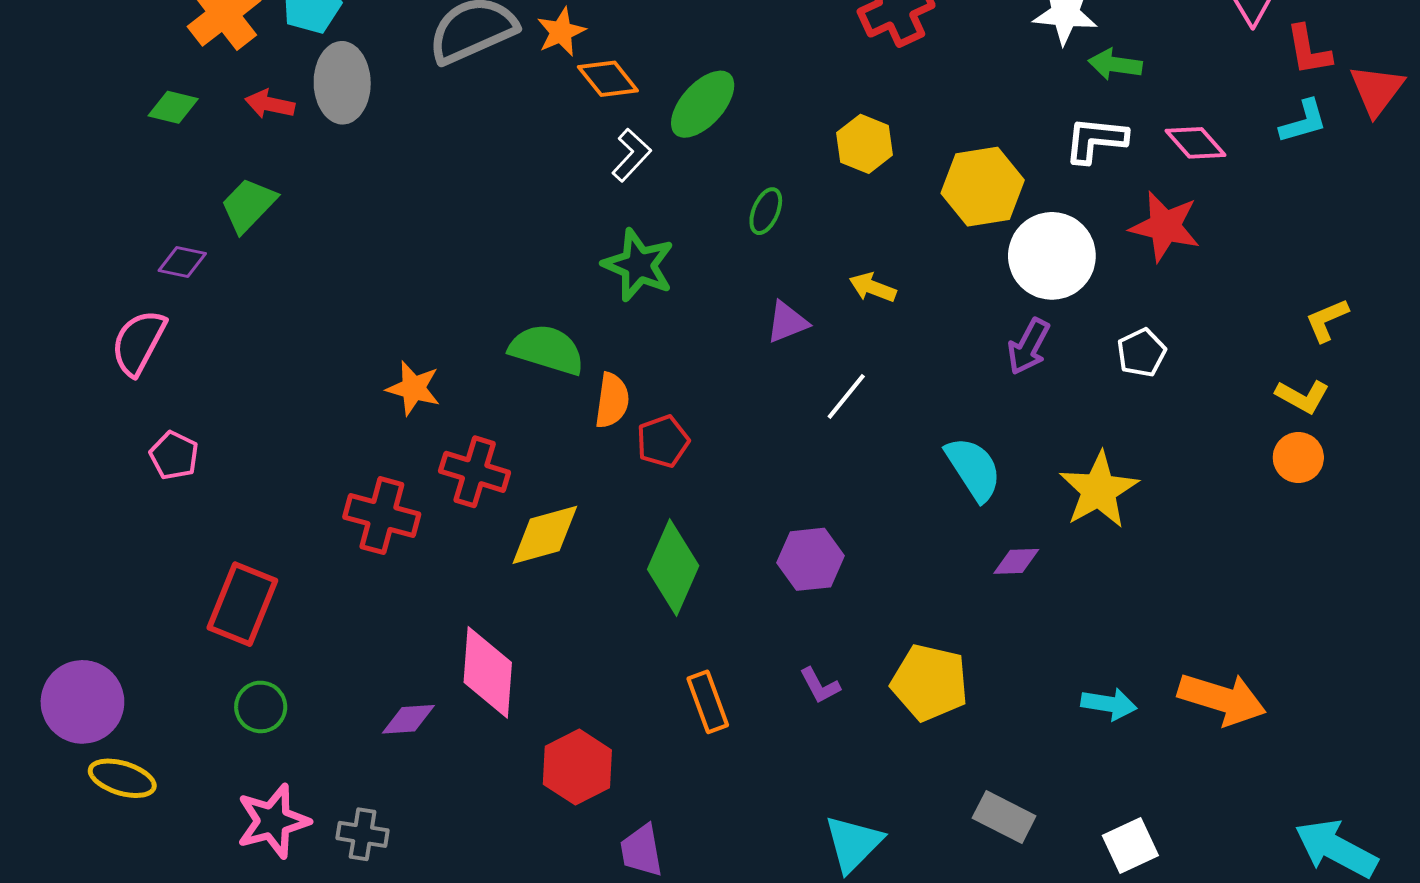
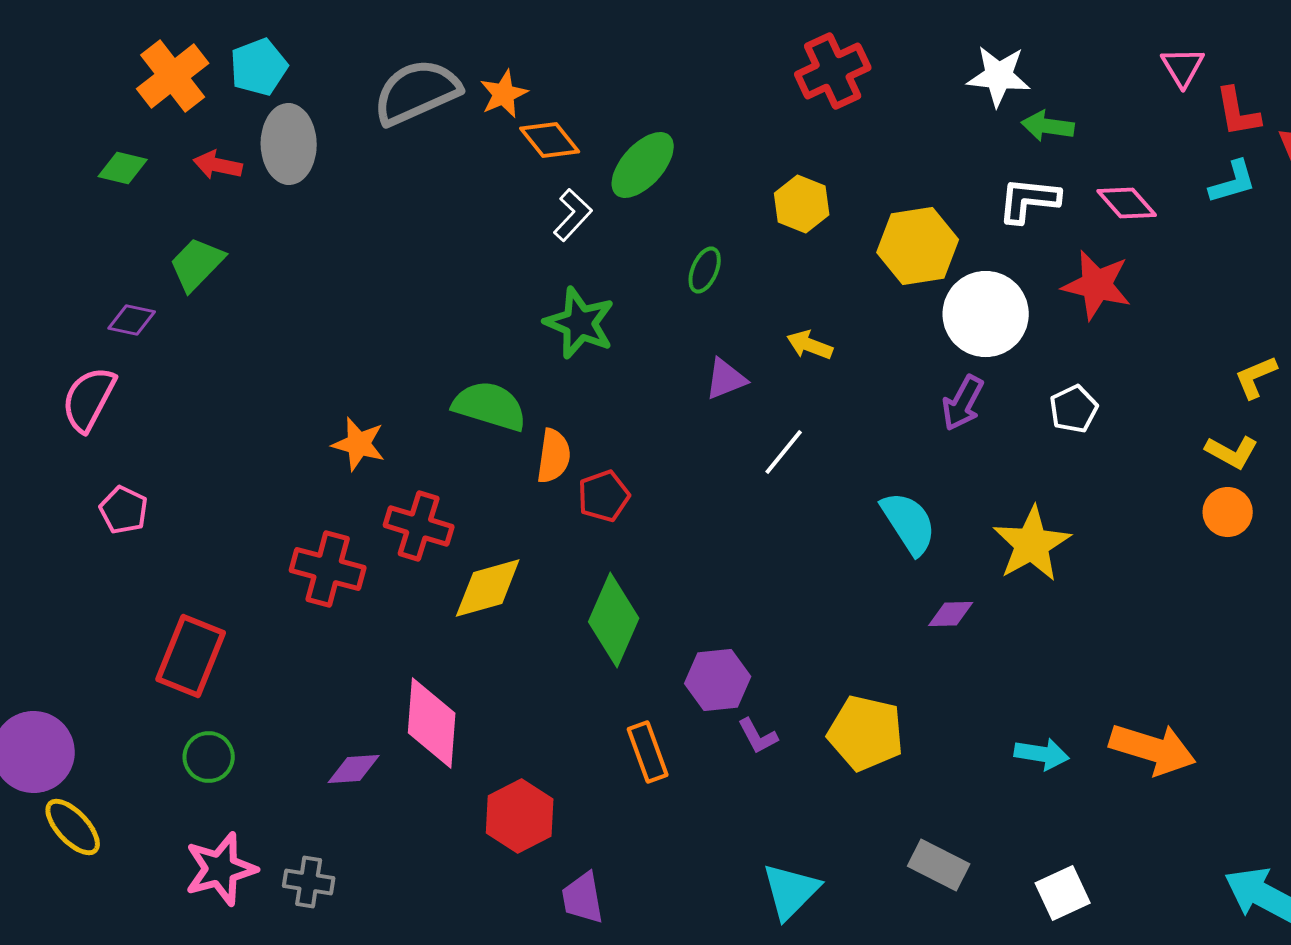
purple hexagon: (811, 559) -> (718, 680), moved
yellow ellipse: (122, 778) -> (73, 827), turned 30

